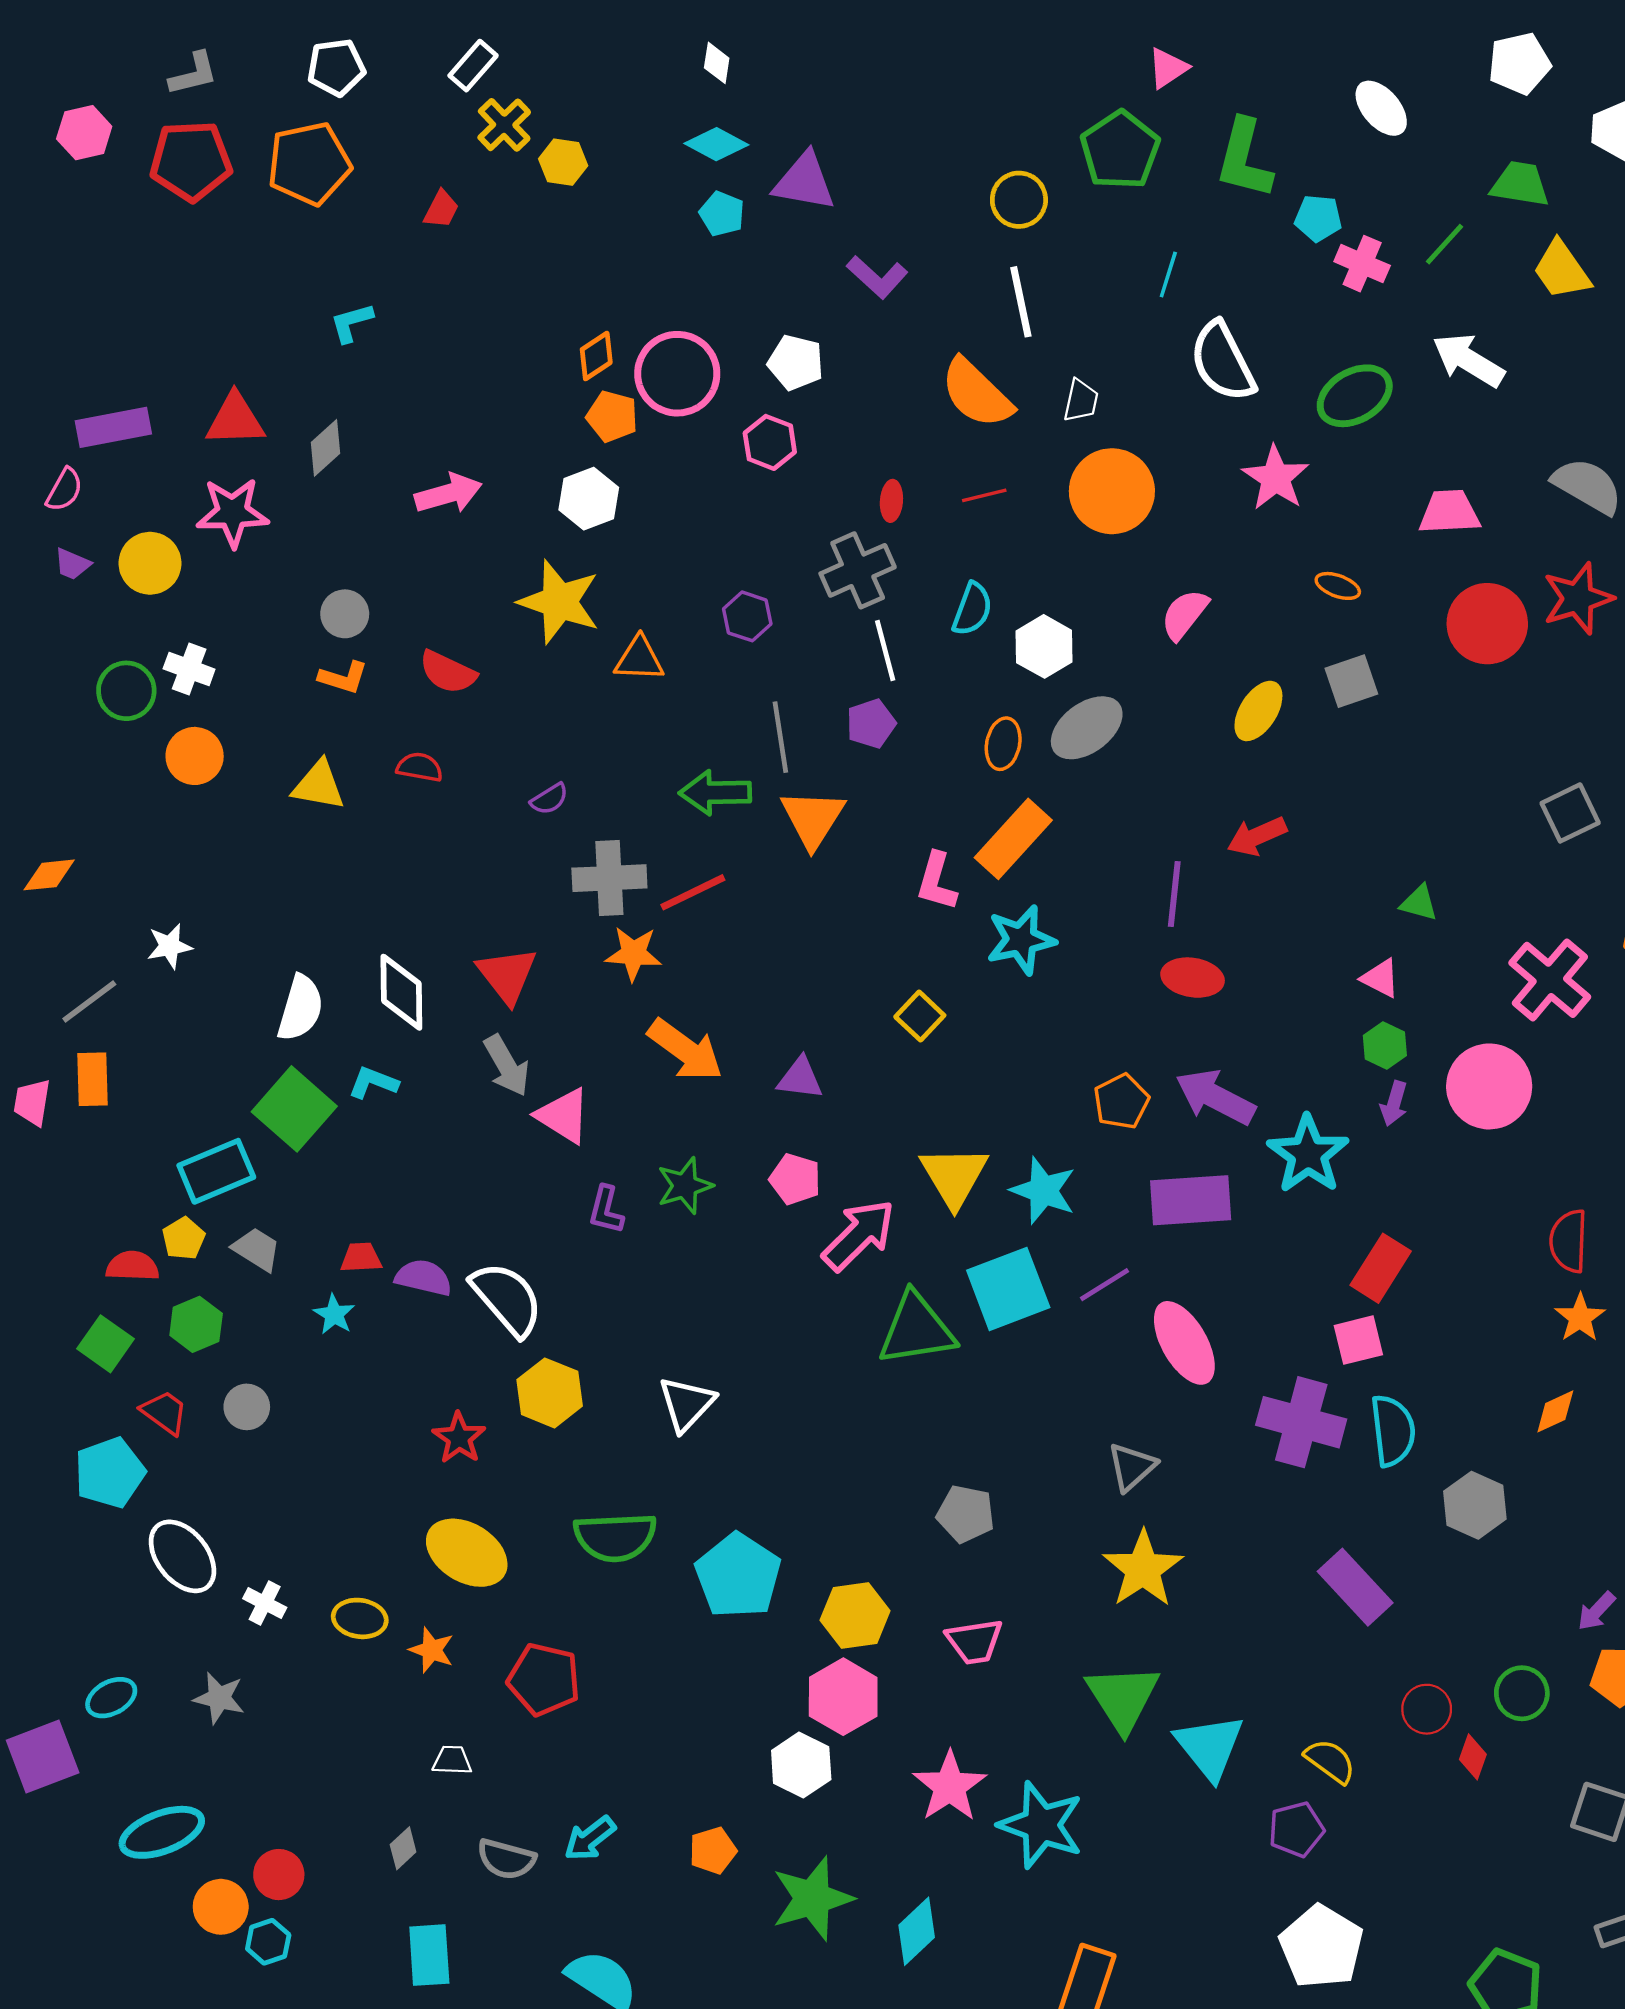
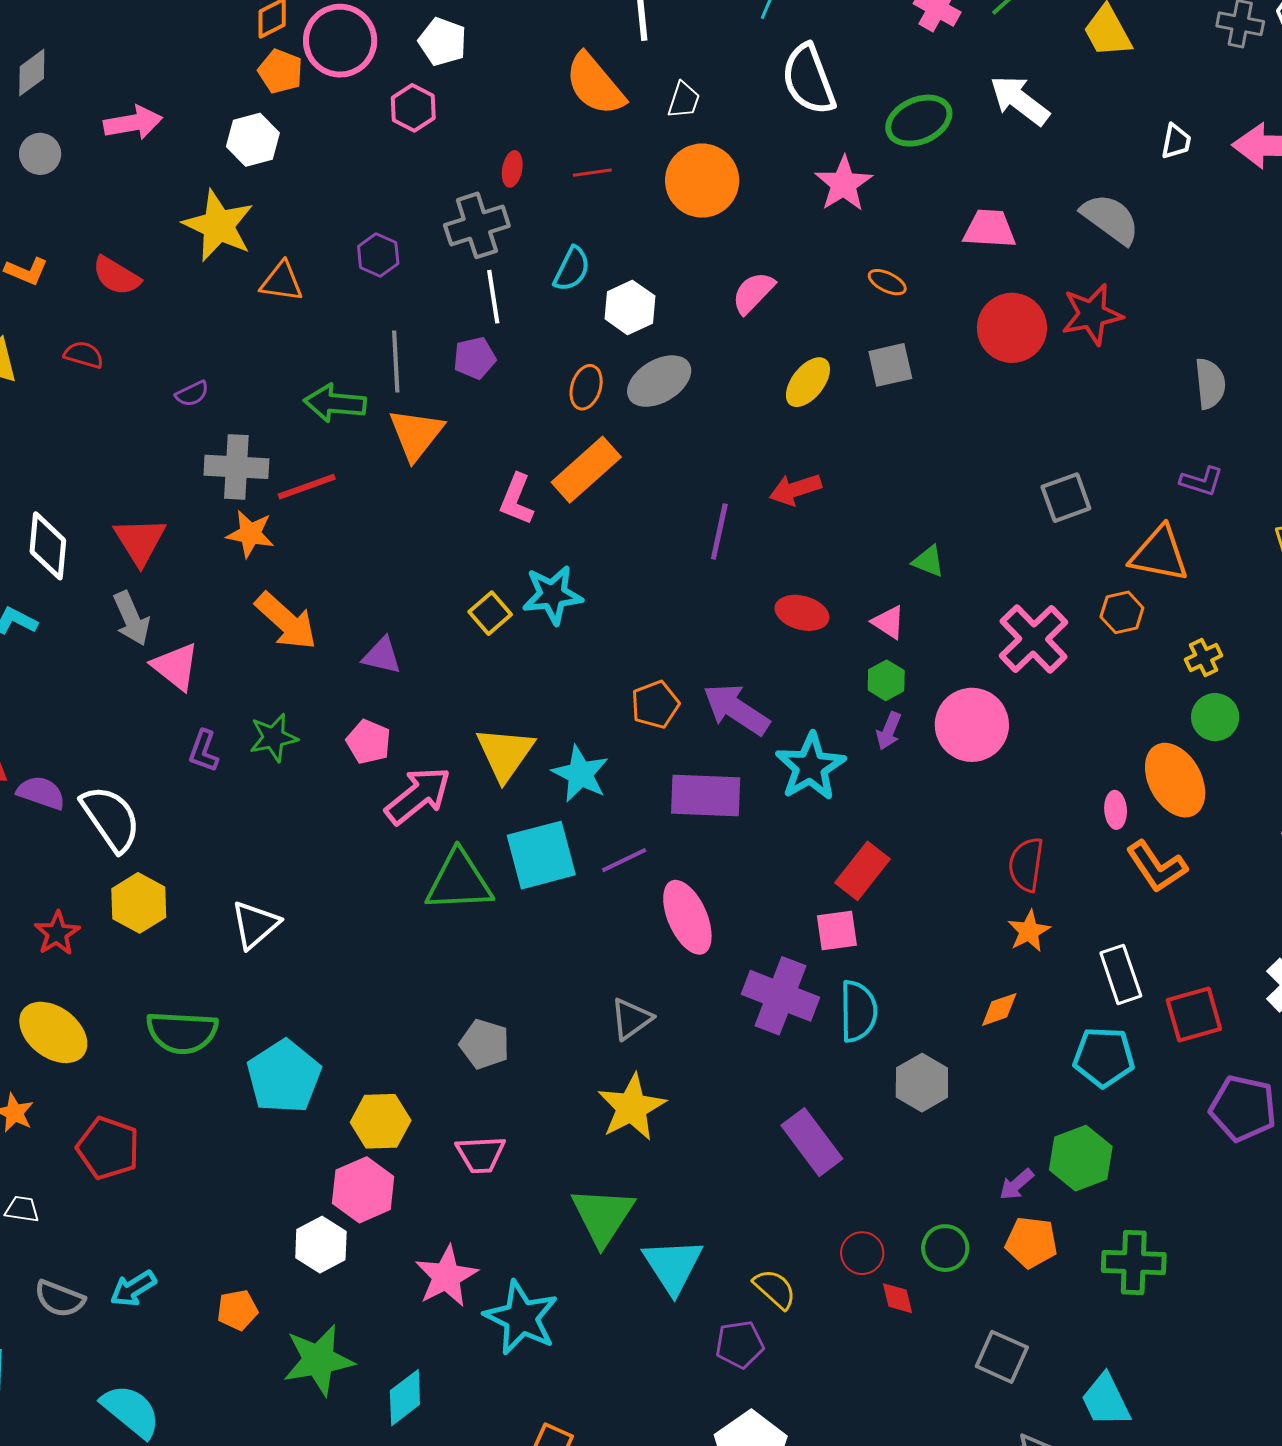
gray circle: (345, 614) -> (40, 154), moved
cyan star: (1021, 940) -> (552, 595), moved
red ellipse: (1193, 978) -> (802, 613), moved
red diamond: (1473, 1757) -> (898, 1298), turned -39

